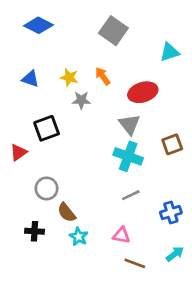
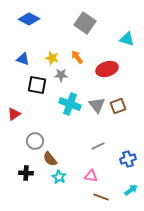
cyan triangle: (170, 52) -> (127, 39), turned 35
gray triangle: (129, 124) -> (97, 105), moved
black square: (47, 128) -> (37, 85), moved, turned 30
brown square: (172, 144) -> (118, 106), moved
cyan cross: (128, 156) -> (70, 104), moved

